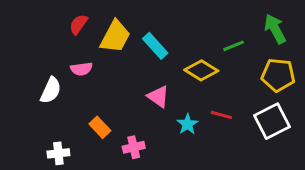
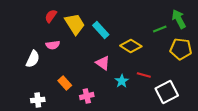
yellow trapezoid: (115, 37) -> (75, 24), turned -60
green line: (234, 46) -> (160, 29), moved
white square: (272, 121) -> (167, 92), moved

